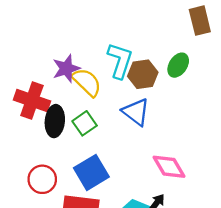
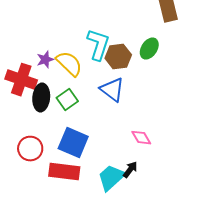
purple star: (66, 69) -> (45, 60), moved, size x0.7
pink diamond: (169, 167) -> (141, 138), size x0.7
blue square: (91, 172) -> (73, 143), turned -36

